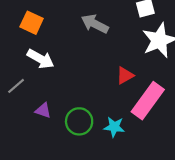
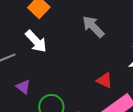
red triangle: (125, 76) -> (105, 80), turned 36

